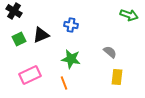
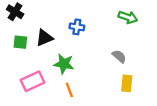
green arrow: (129, 15) -> (128, 17), moved
green square: (19, 39) -> (20, 42), turned 32
green star: (71, 59) -> (64, 64), moved

